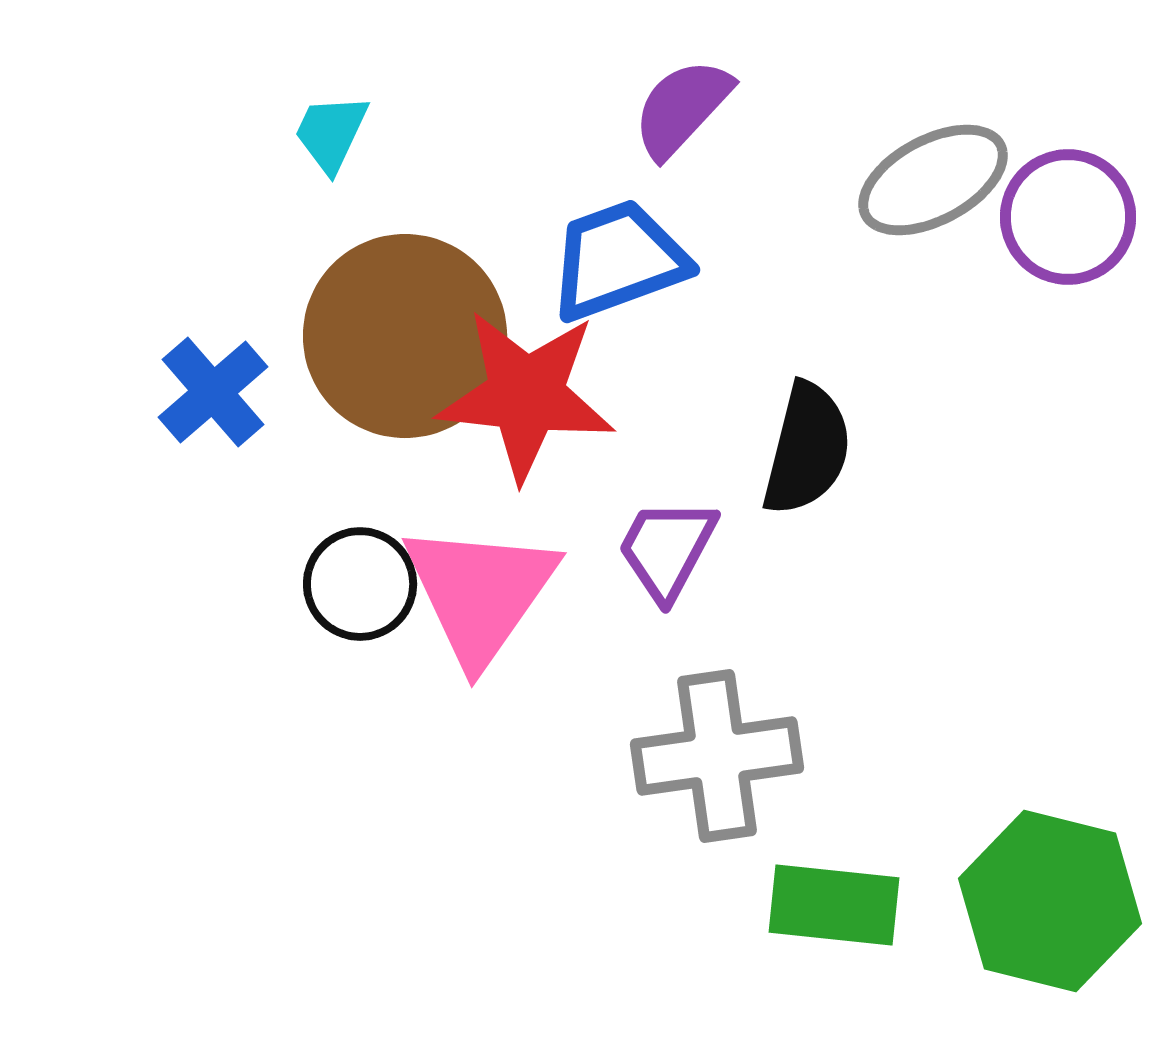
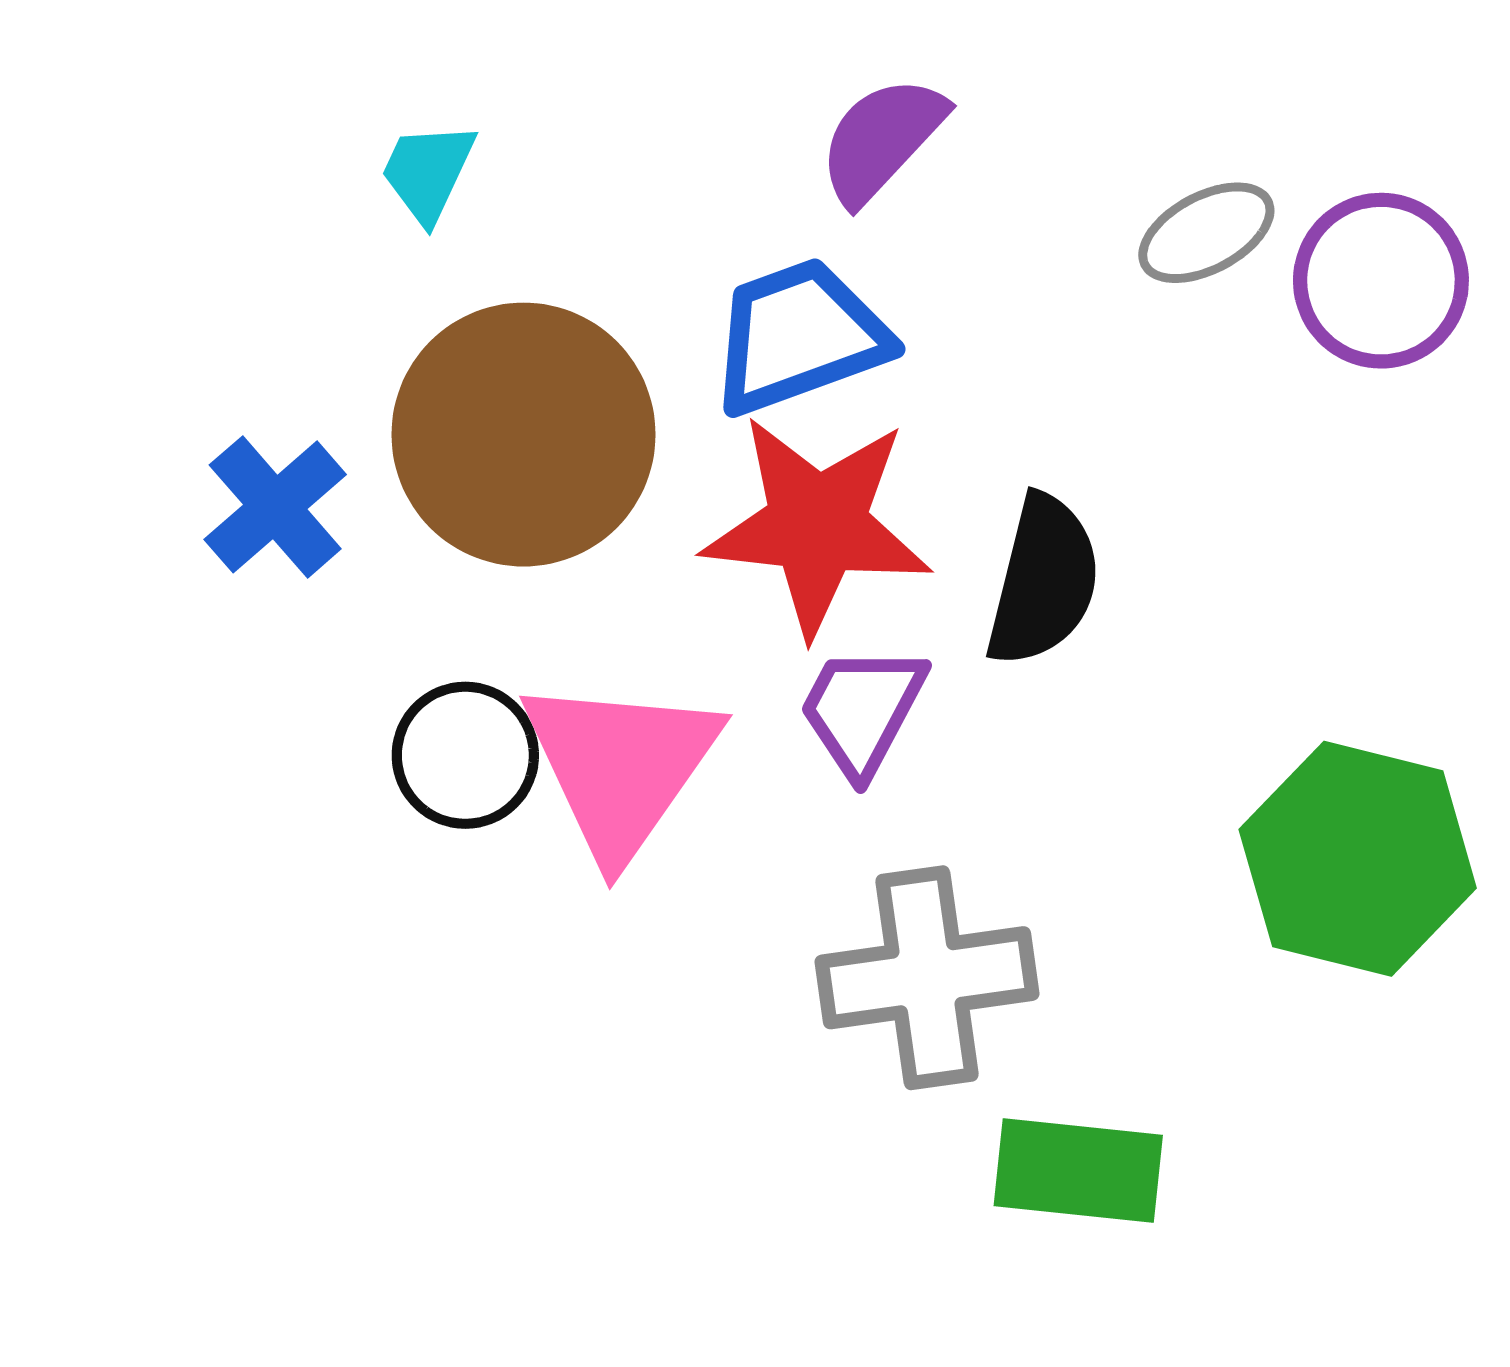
gray ellipse: (933, 180) -> (1206, 233), size x0.7
red star: (526, 395) -> (817, 525), moved
green hexagon: (1050, 901) -> (1358, 859), moved

